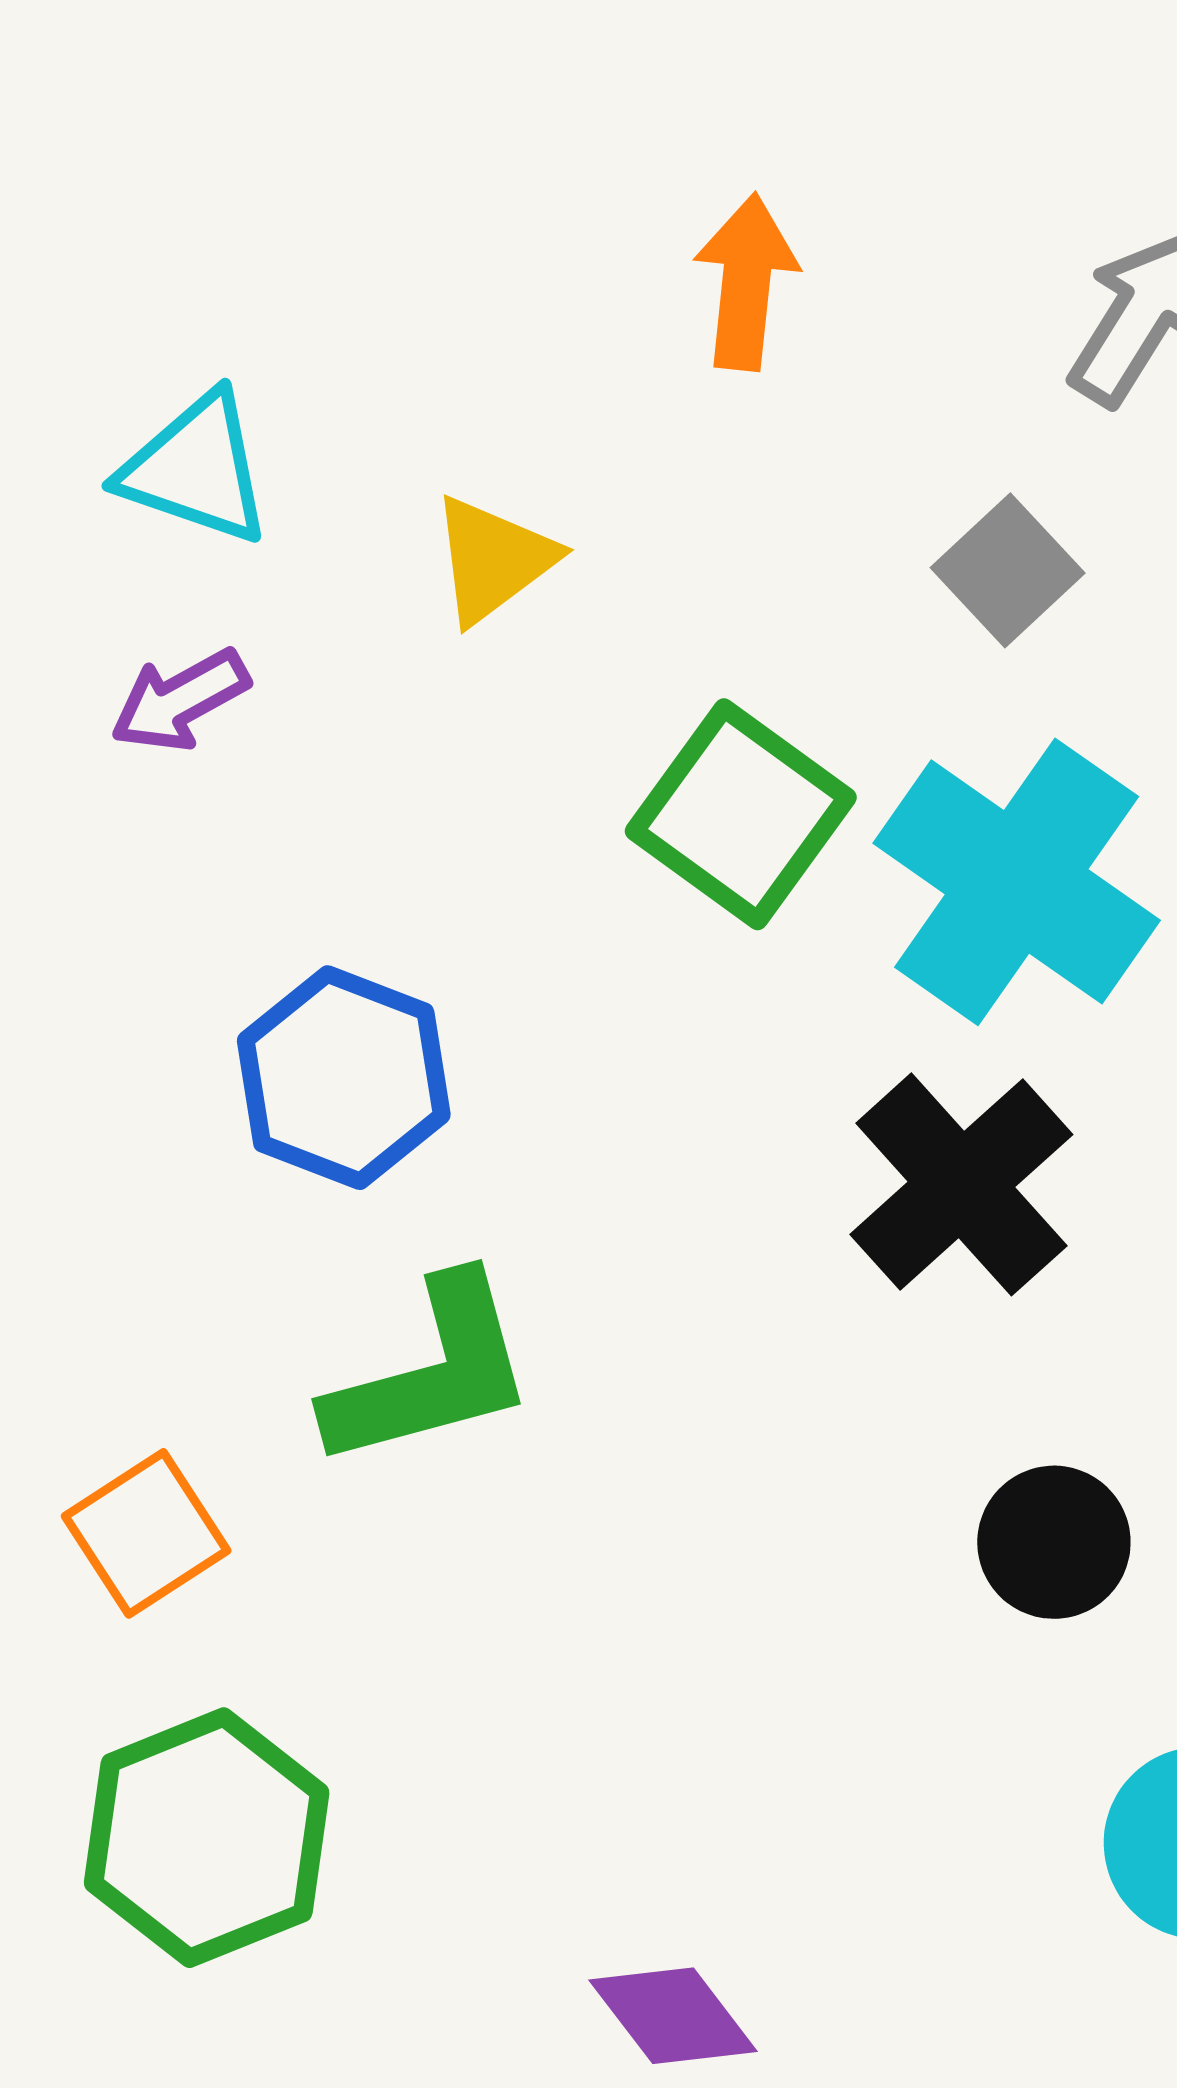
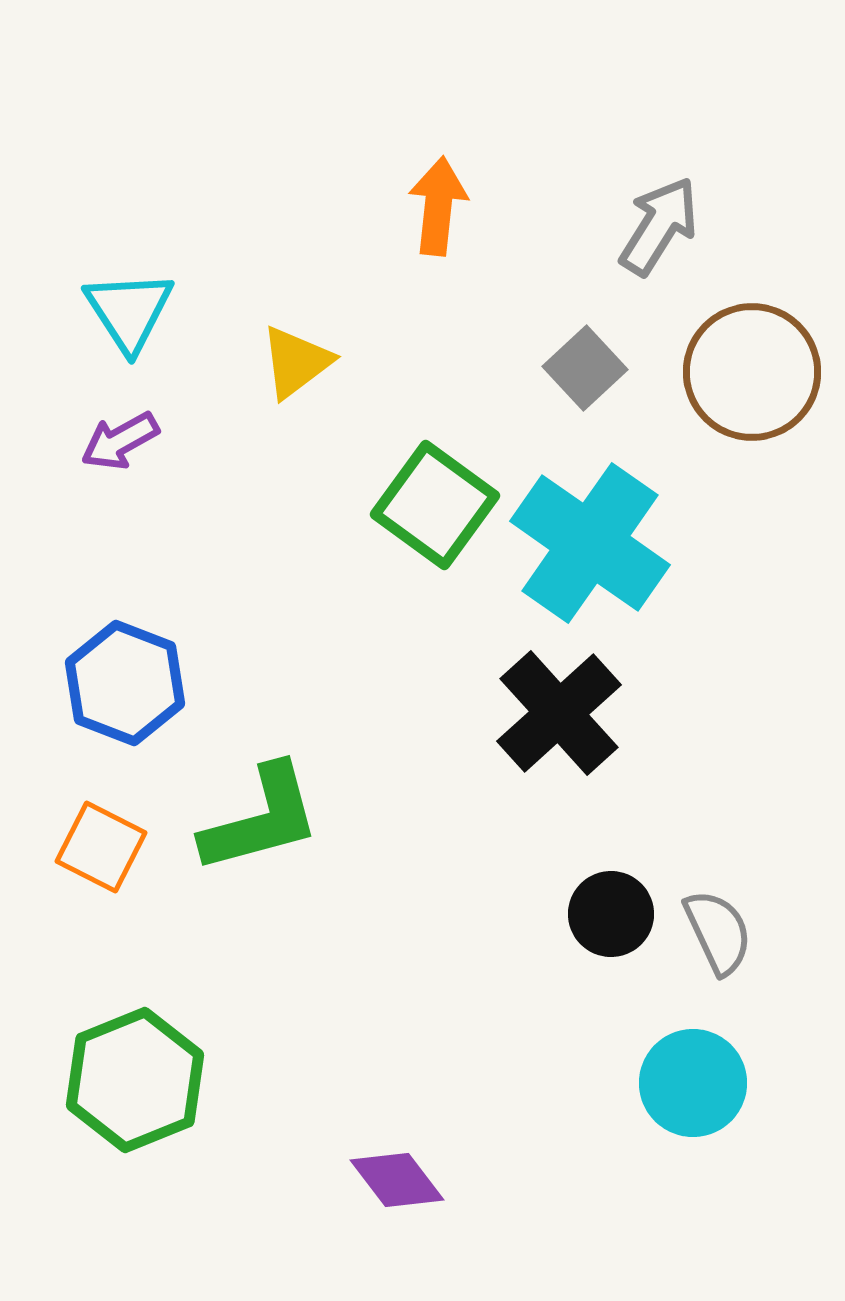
cyan triangle: (196, 469) -> (129, 311), turned 38
blue hexagon: (344, 1078) -> (125, 683), moved
orange square: (146, 1533) -> (101, 847), moved, turned -30

